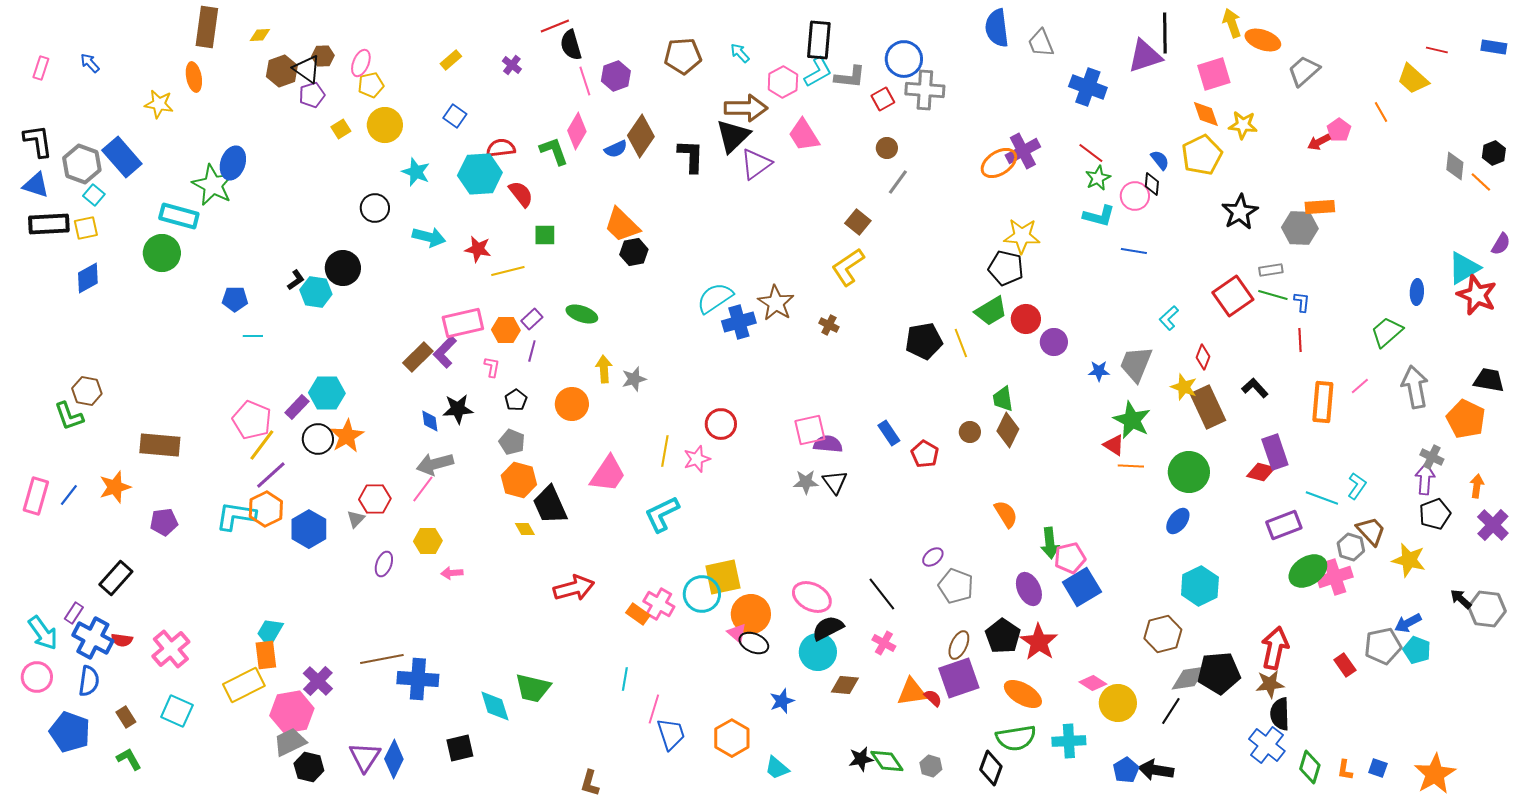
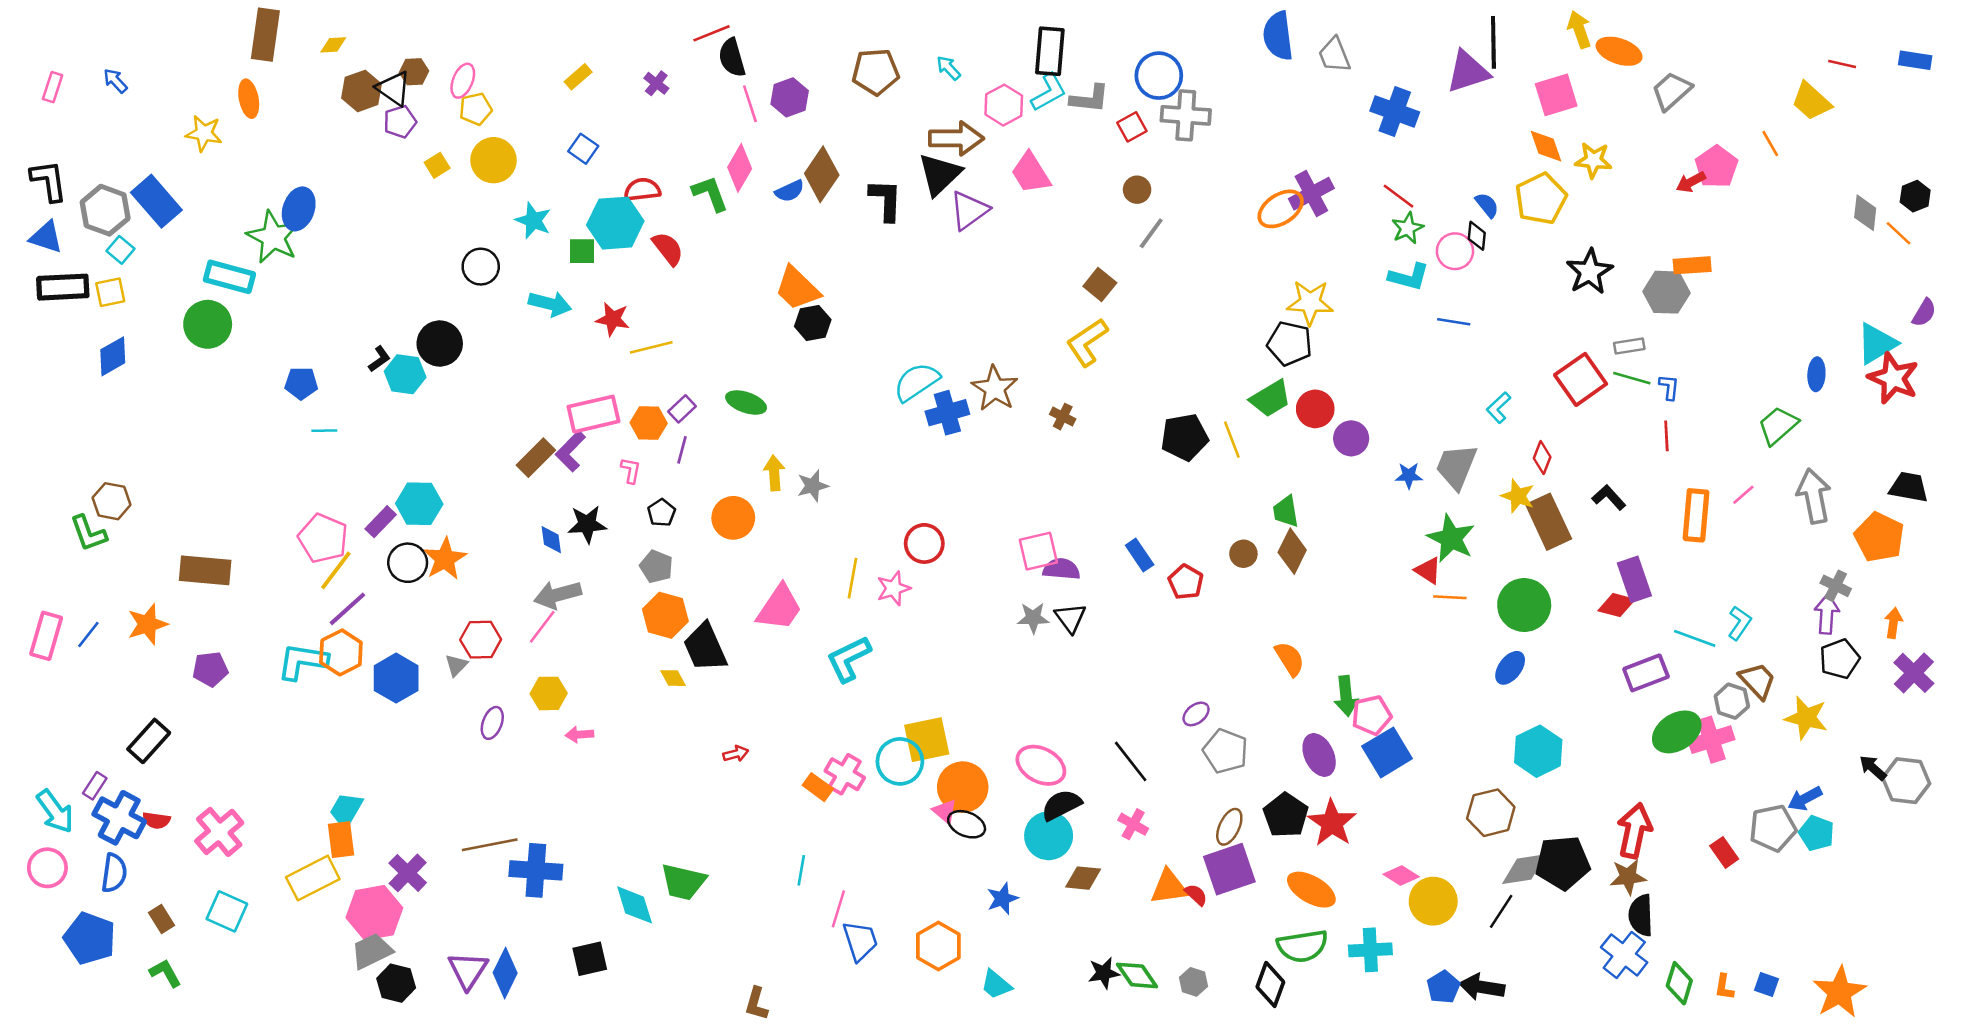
pink pentagon: (1339, 130) -> (1716, 167), size x1.4
green square: (545, 235) -> (582, 251), moved
red arrow: (574, 588) -> (736, 754), size x0.5

